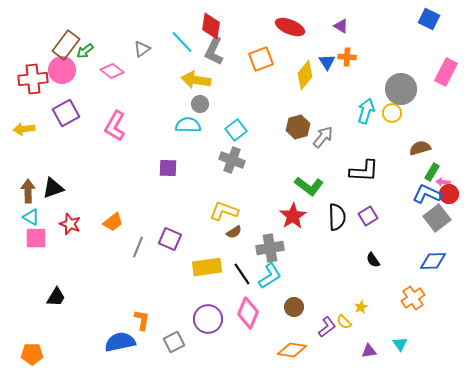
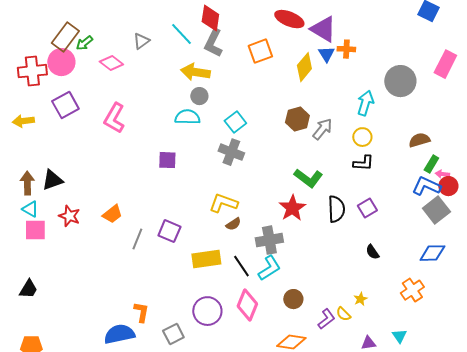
purple triangle: (341, 26) -> (323, 29), moved, size x1.8
yellow circle: (392, 113) -> (362, 137), moved
black L-shape: (364, 171) -> (363, 163), size x0.7
black trapezoid: (56, 297) -> (28, 289), moved

